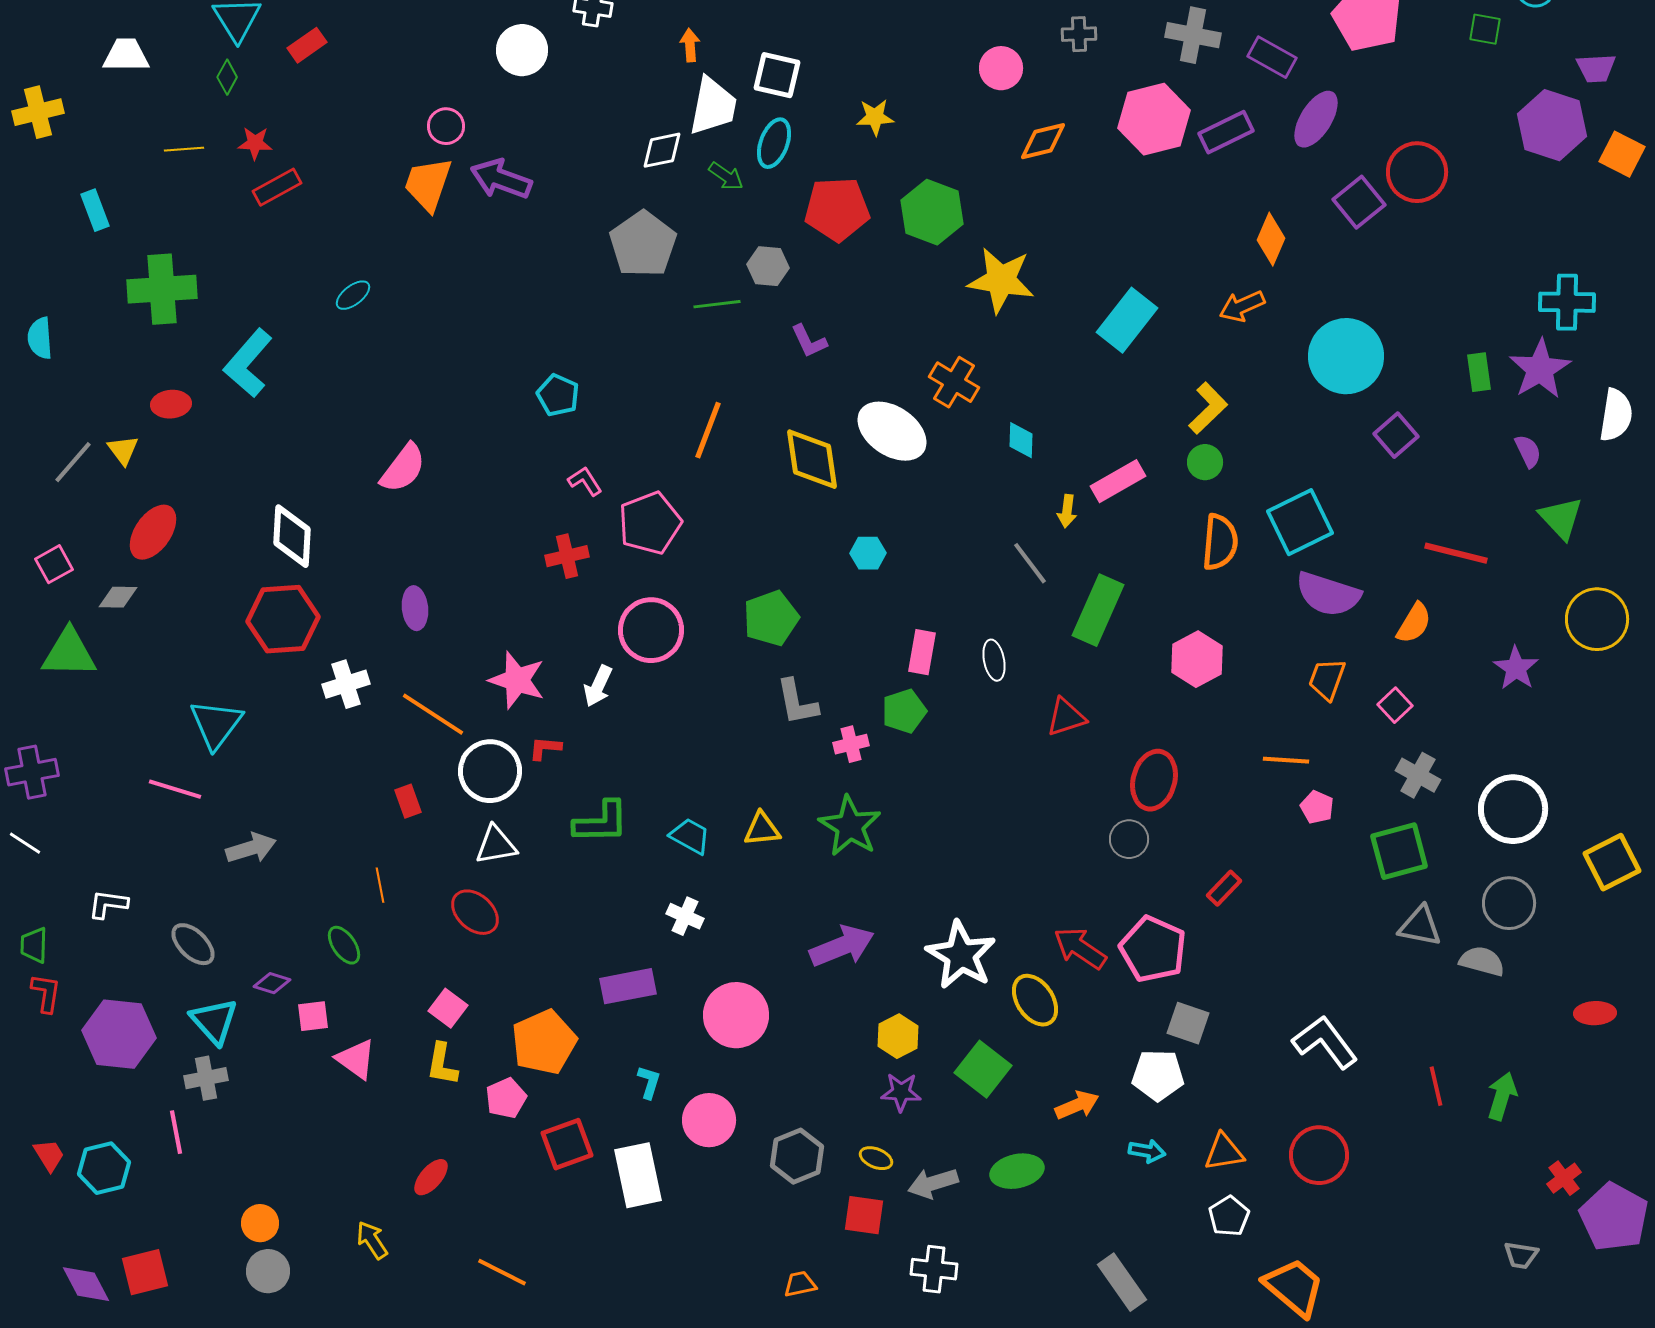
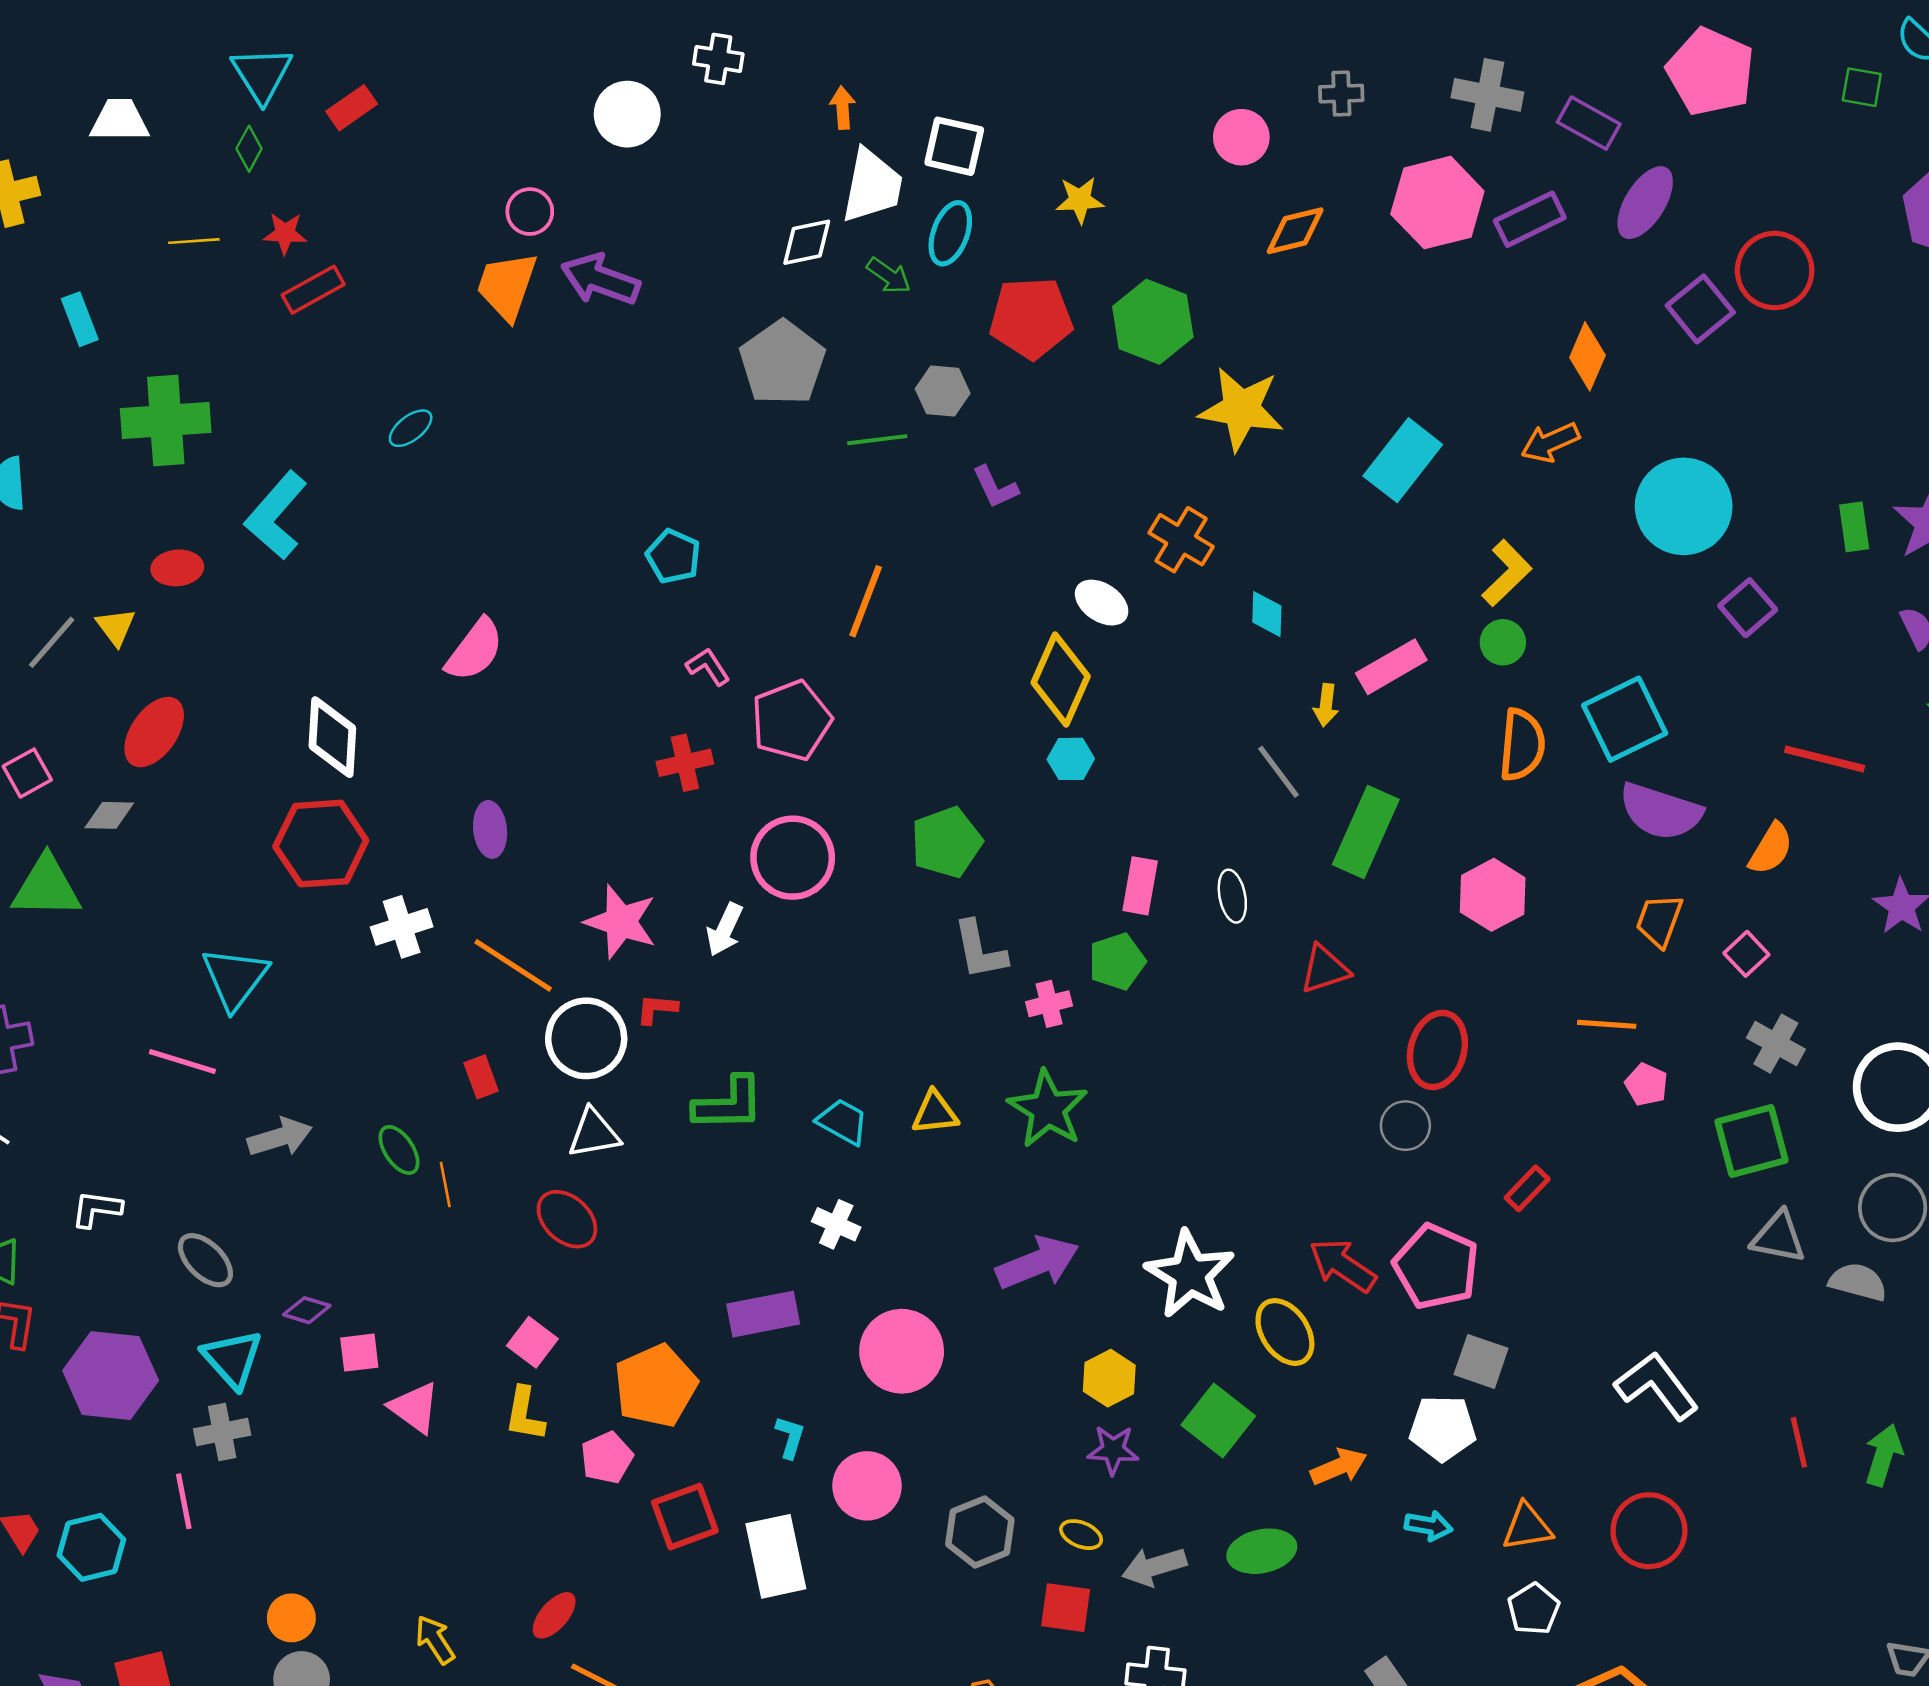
white ellipse: (892, 431) -> (1102, 603), size x0.6
yellow diamond: (812, 459) -> (1061, 679), moved, turned 32
green ellipse: (344, 945) -> (399, 1150), moved
red ellipse: (431, 1177) -> (554, 1615), moved

